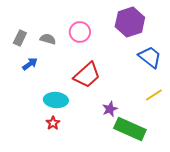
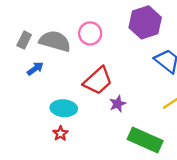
gray semicircle: (48, 39) -> (55, 41), size x1.8
purple star: (110, 109) -> (118, 104), moved

